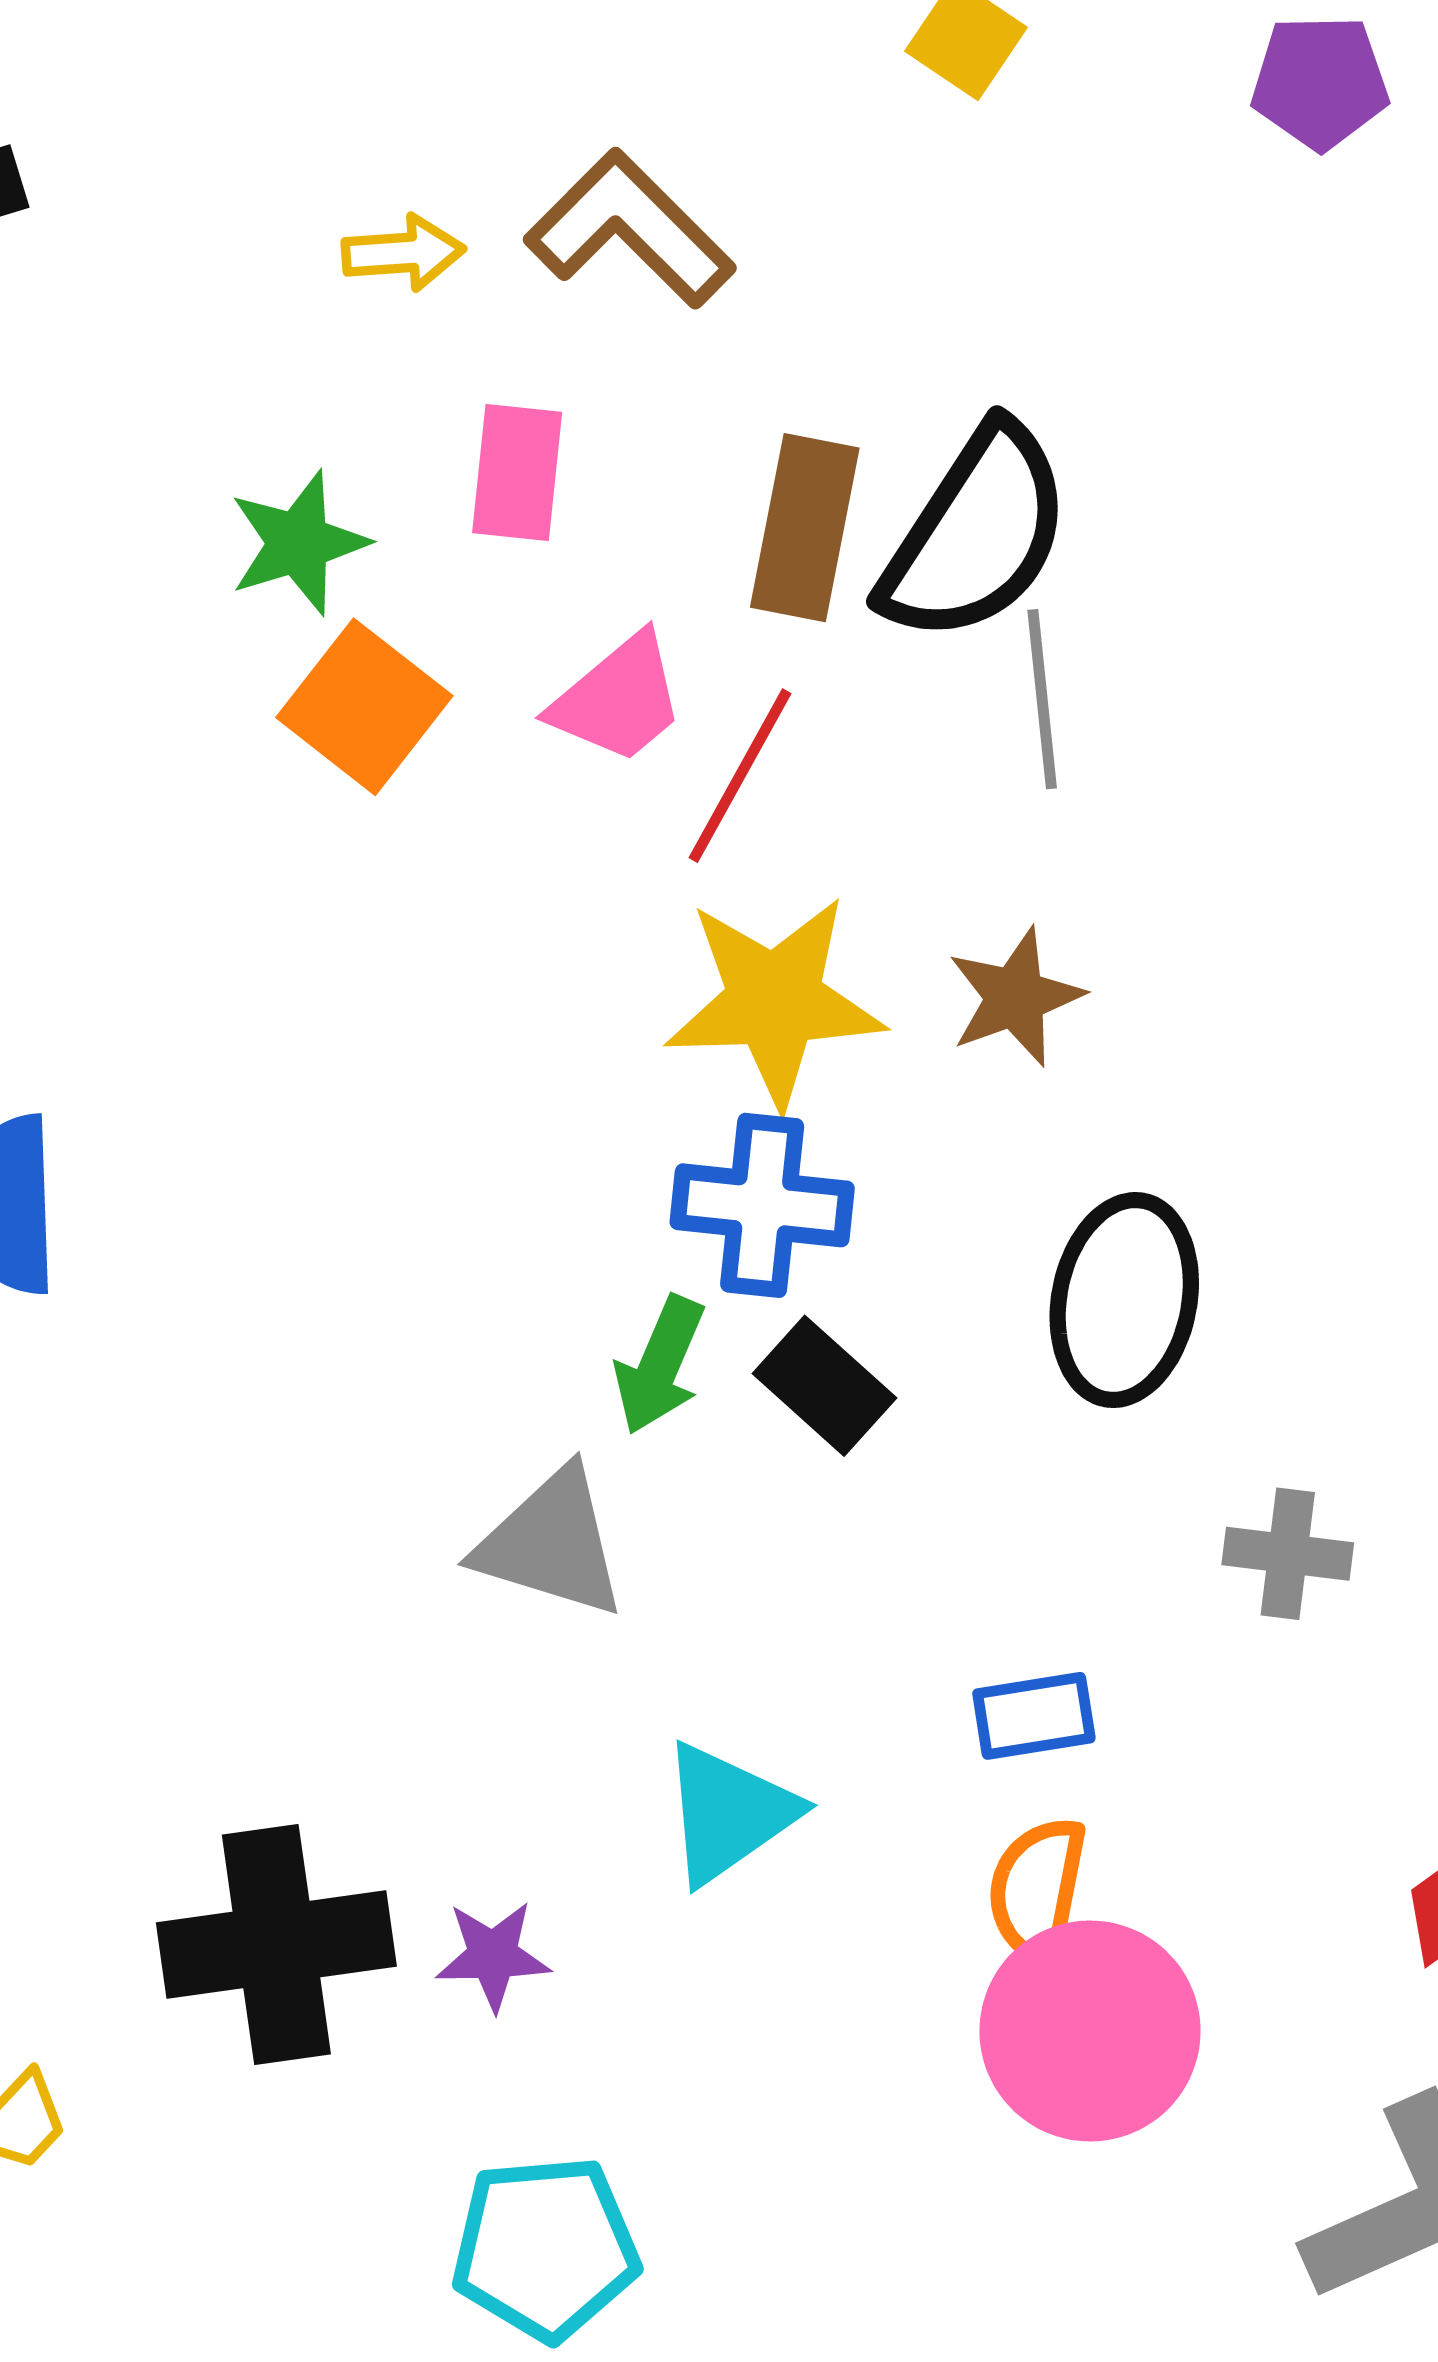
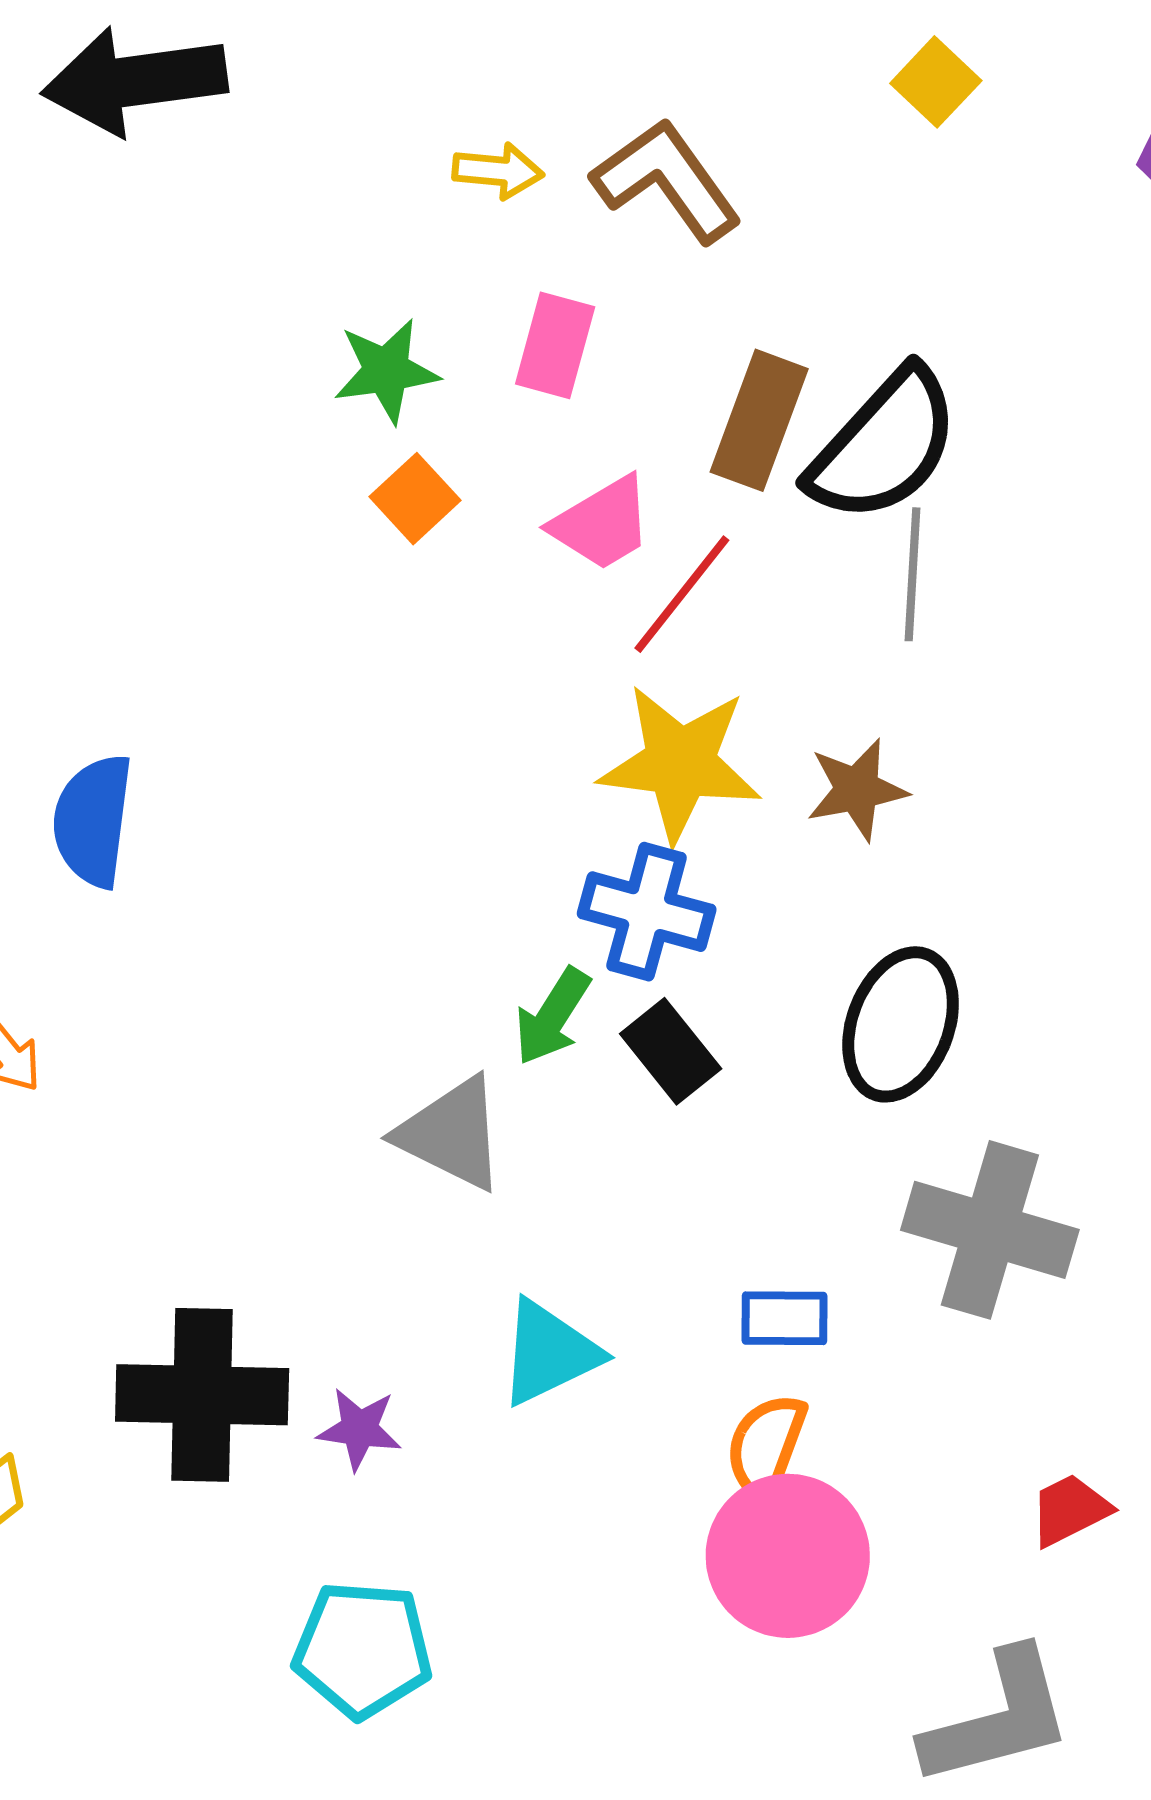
orange square: (364, 707) -> (415, 499), size x0.7
gray cross: (1288, 1554) -> (990, 1230), size x1.8

